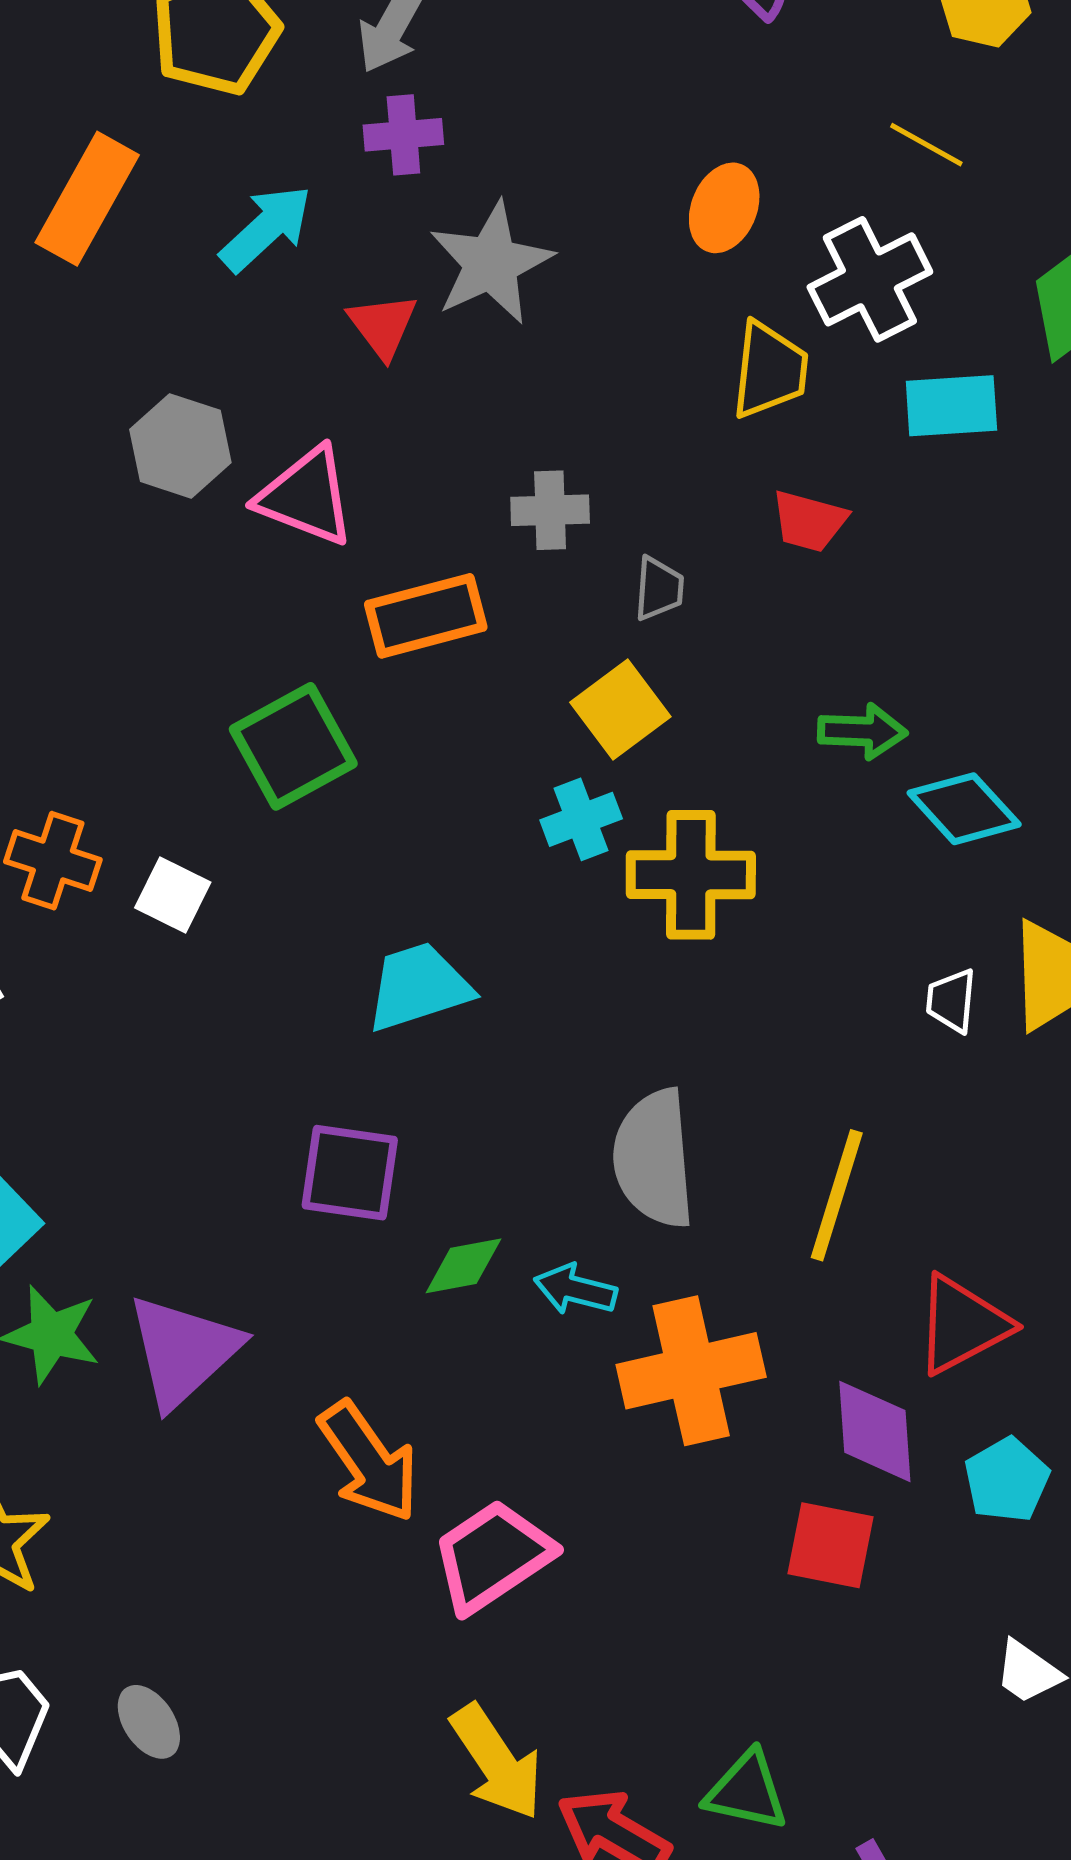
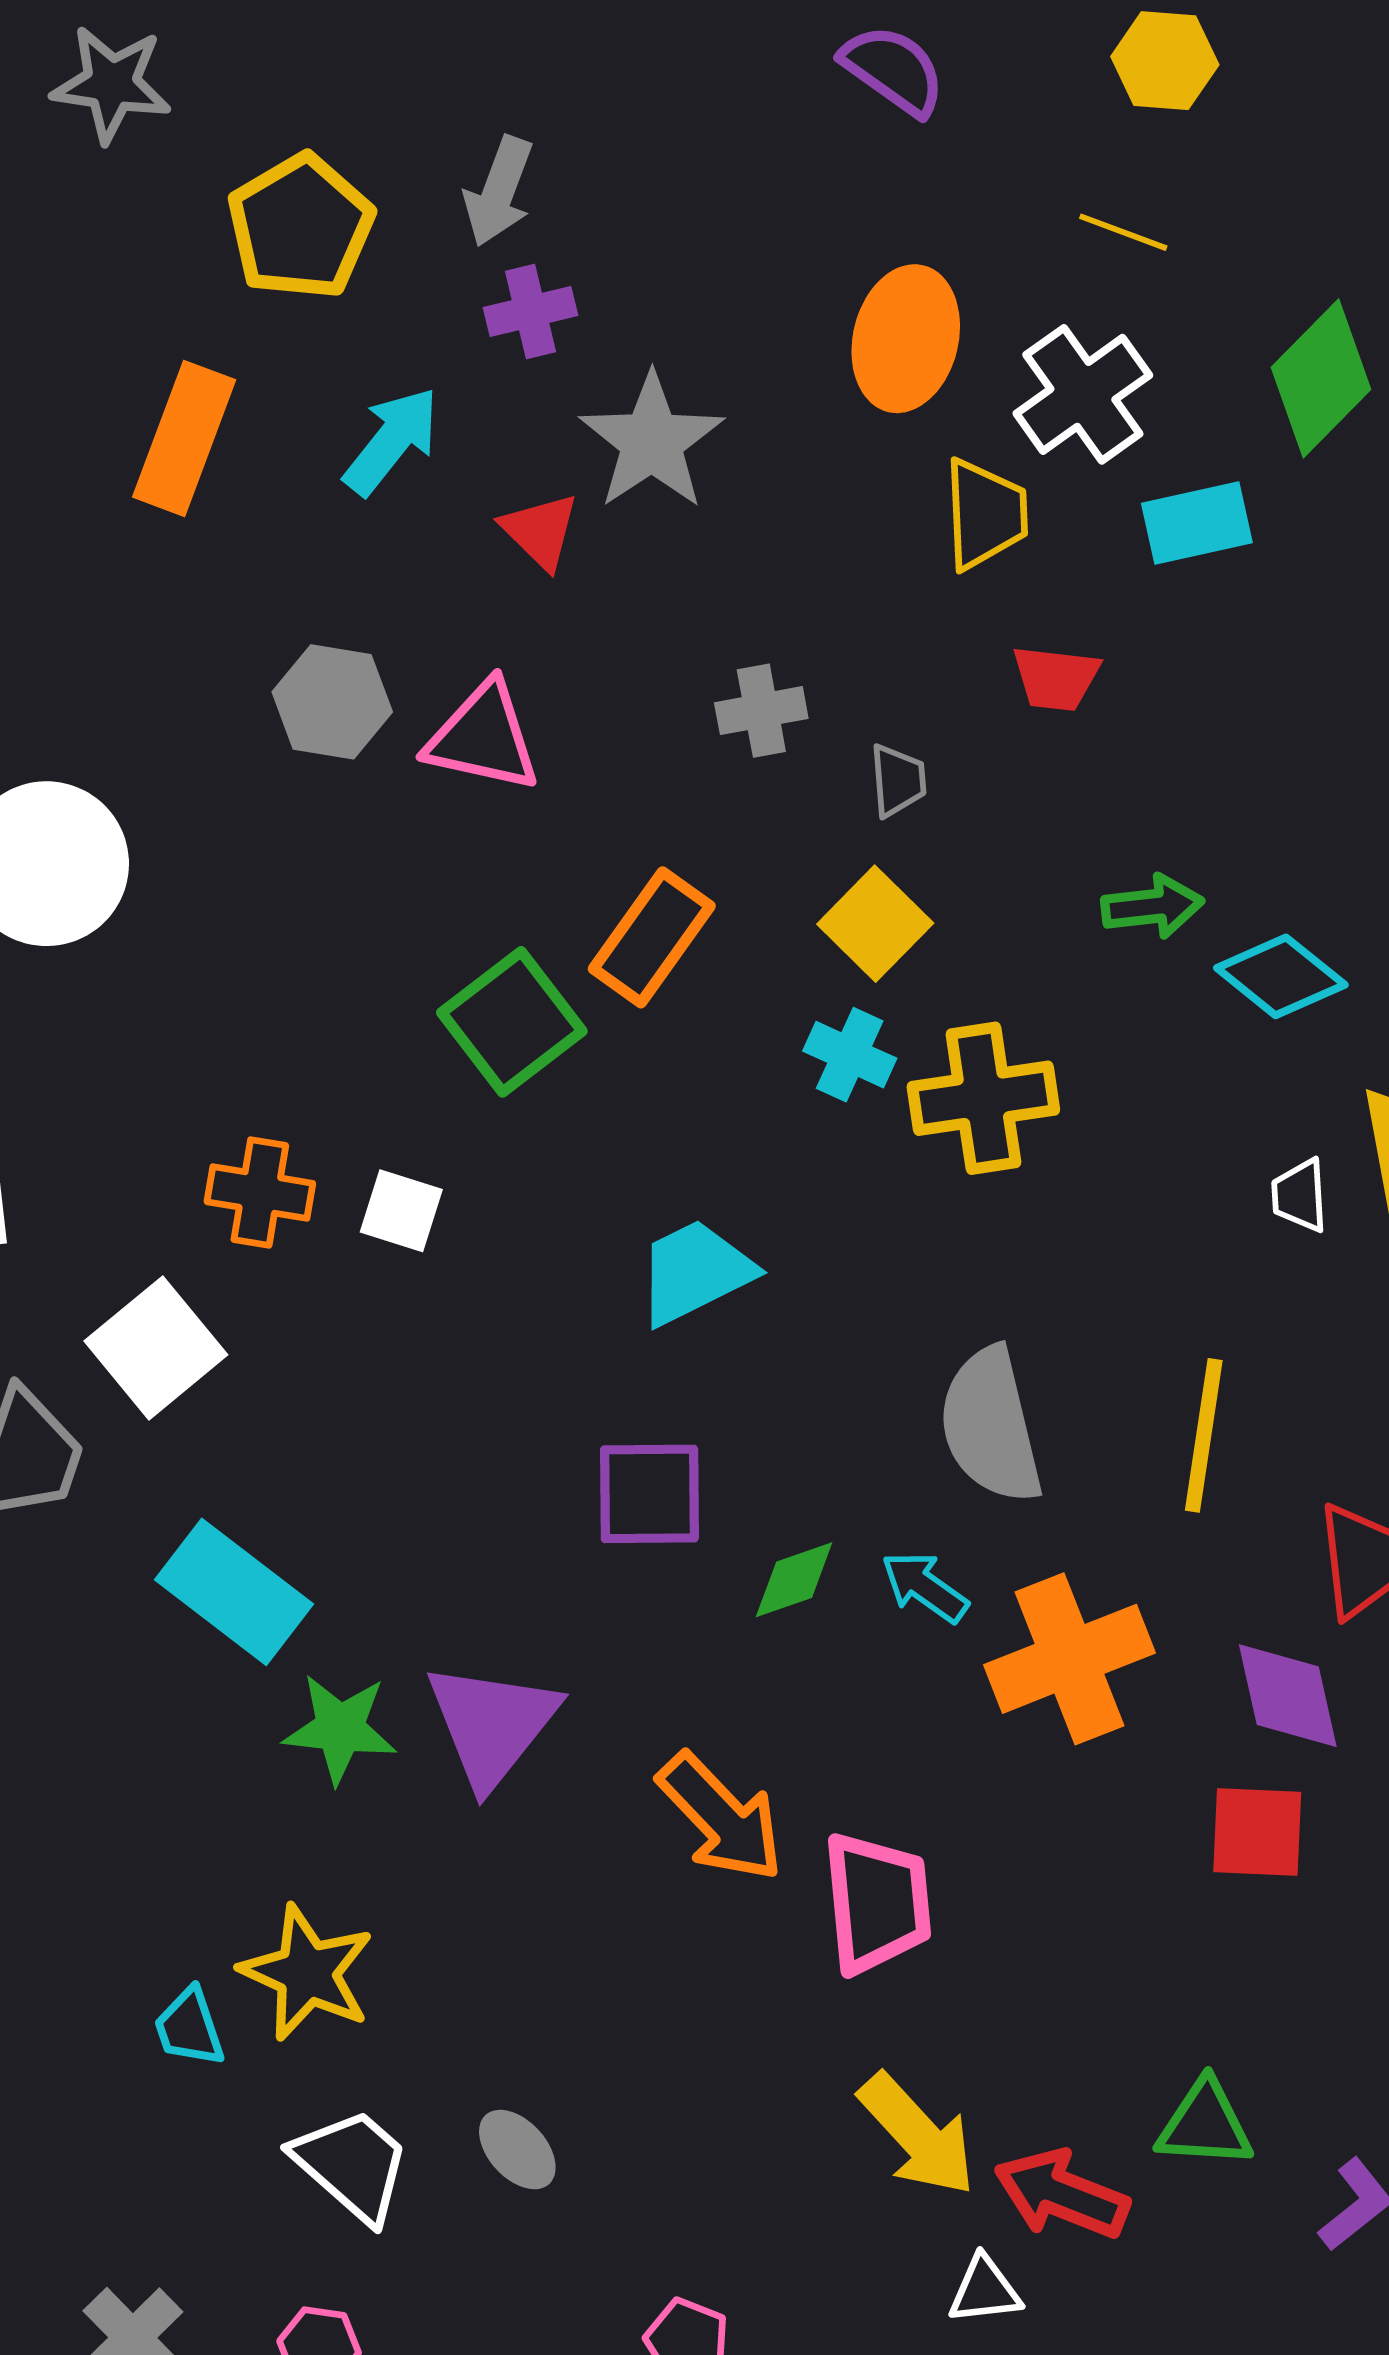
orange ellipse: (724, 208) -> (906, 339), size x1.4
orange rectangle: (426, 616) -> (652, 937), moved, turned -31
cyan cross: (581, 819) -> (850, 1055), turned -36
cyan arrow: (575, 1289) -> (925, 1587), turned 30
pink trapezoid: (492, 1556) -> (877, 1903), turned 127

